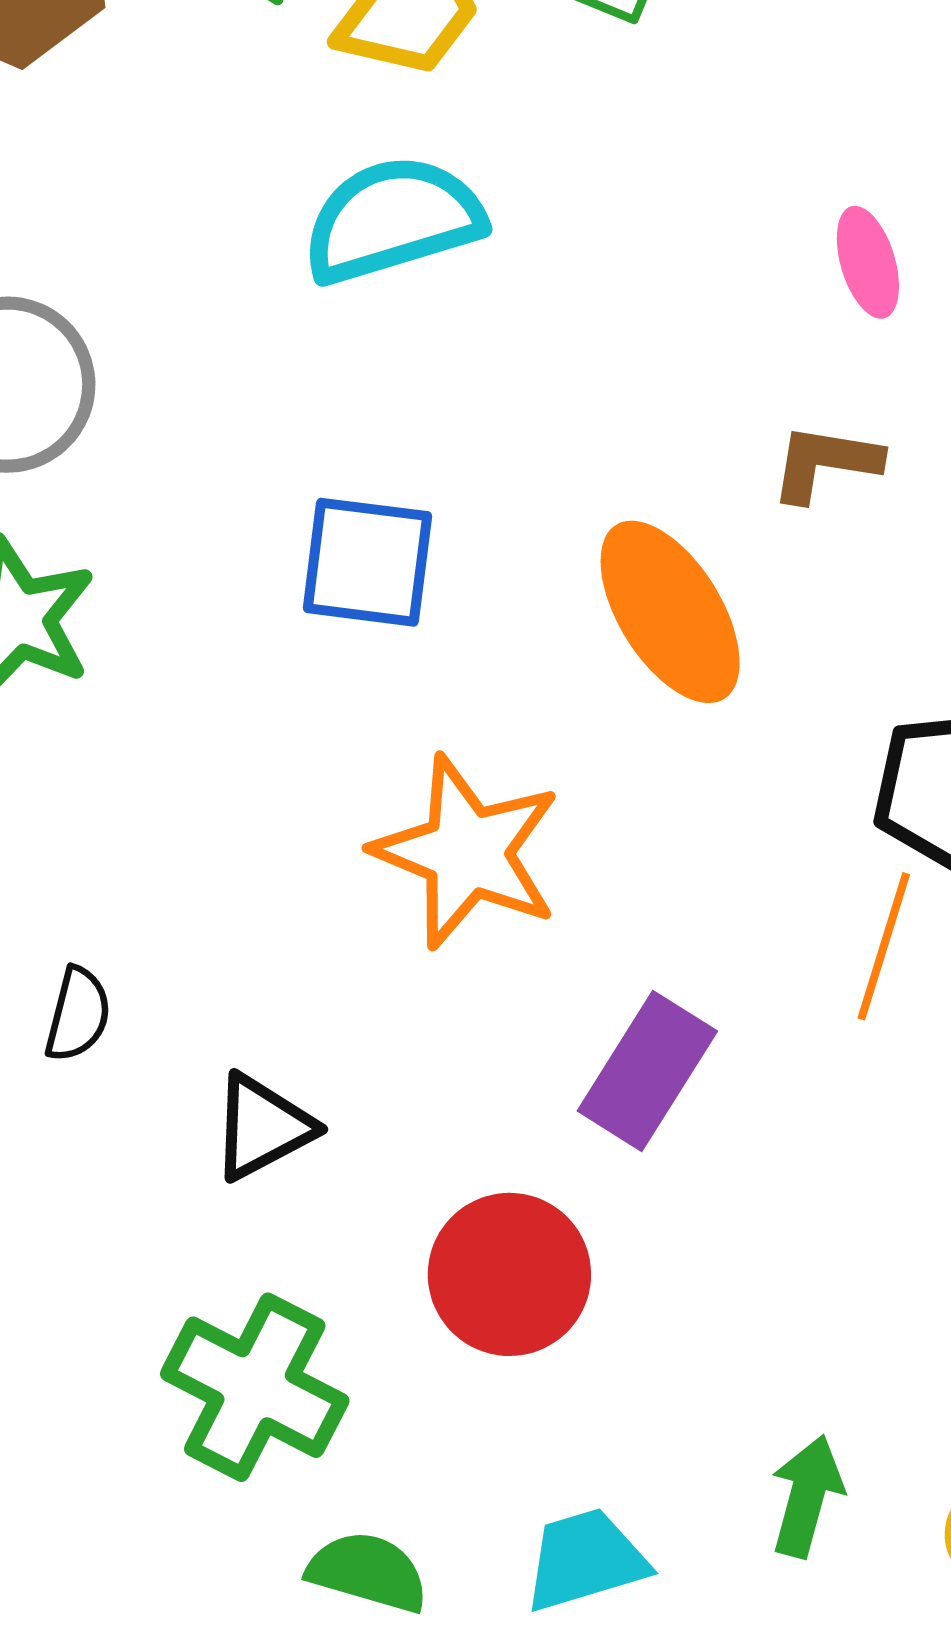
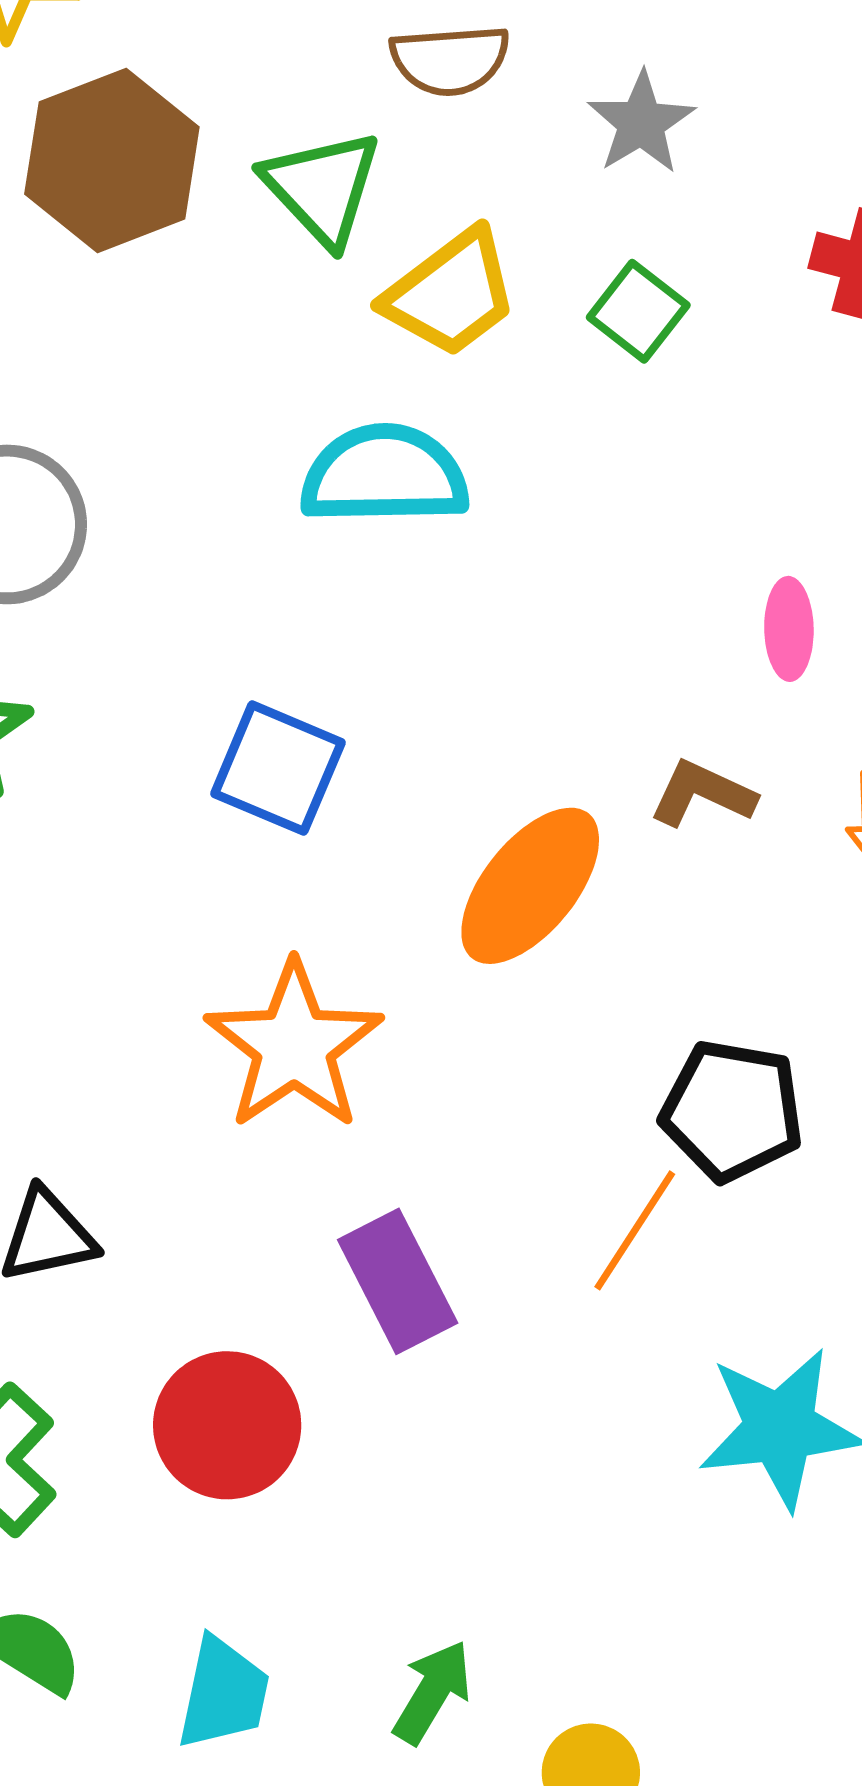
orange ellipse: (670, 612) -> (530, 886), turned 55
purple rectangle: (647, 1071) -> (398, 1281), turned -75
cyan trapezoid: (585, 1560) -> (223, 1693), turned 103

